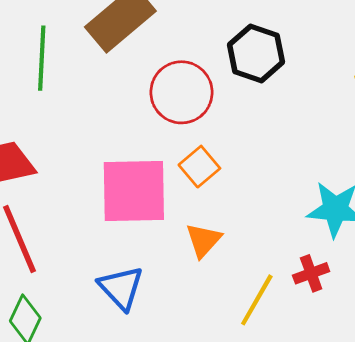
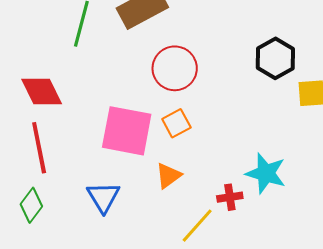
black hexagon: (256, 53) -> (275, 58), moved
red cross: (311, 273) -> (230, 197), moved

